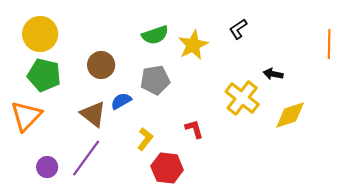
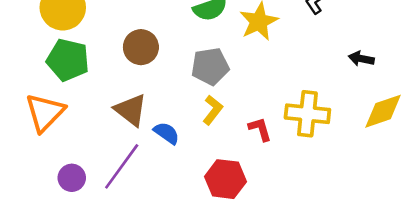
yellow cross: (242, 98) -> (307, 114), moved, turned -32
blue semicircle: (121, 101) -> (167, 133), moved, turned 65
yellow L-shape: (145, 139) -> (213, 110), moved

